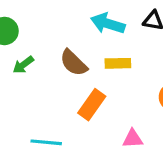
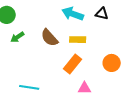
orange rectangle: (92, 105) -> (73, 64), moved

